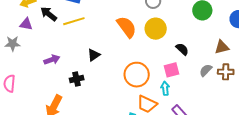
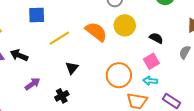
black arrow: (49, 14) -> (19, 55), moved
yellow line: (74, 21) -> (59, 38), moved
cyan arrow: (165, 88) -> (150, 81), turned -64

